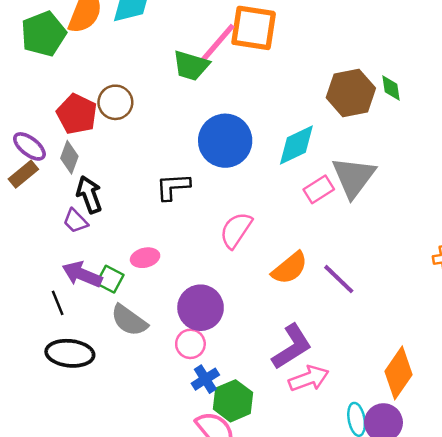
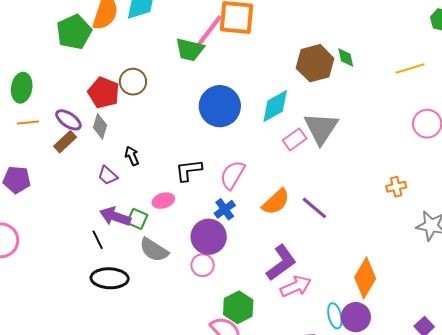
black L-shape: (173, 187) -> (189, 170), moved
black arrow: (89, 195) -> (132, 156), moved, size x0.7
blue cross: (205, 379) -> (225, 209), moved

